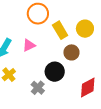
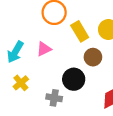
gray cross: (38, 88) -> (54, 98), turned -32

